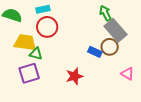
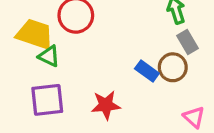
gray rectangle: (116, 30) -> (188, 42), size x0.6
purple square: (29, 73) -> (47, 100), moved

